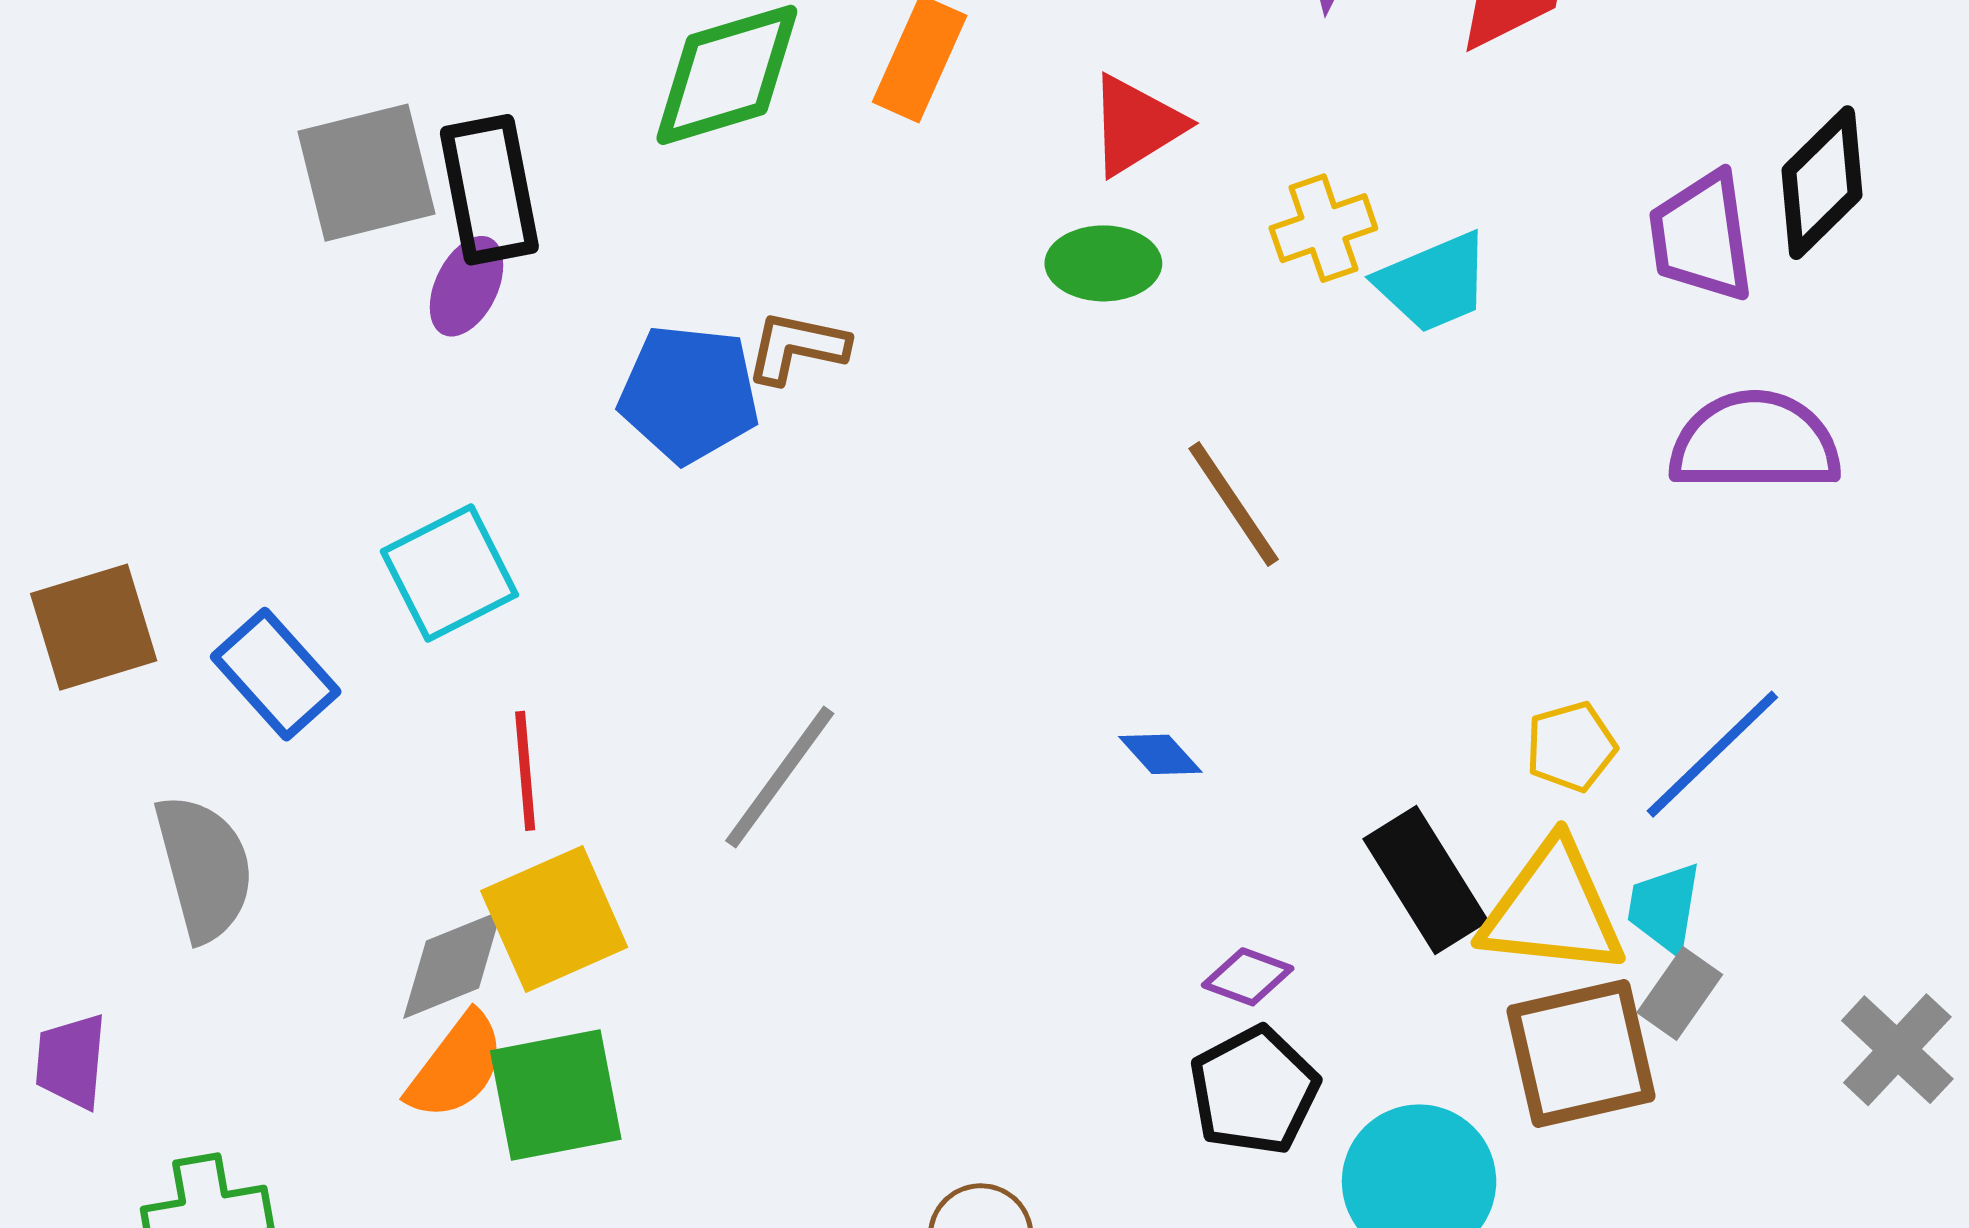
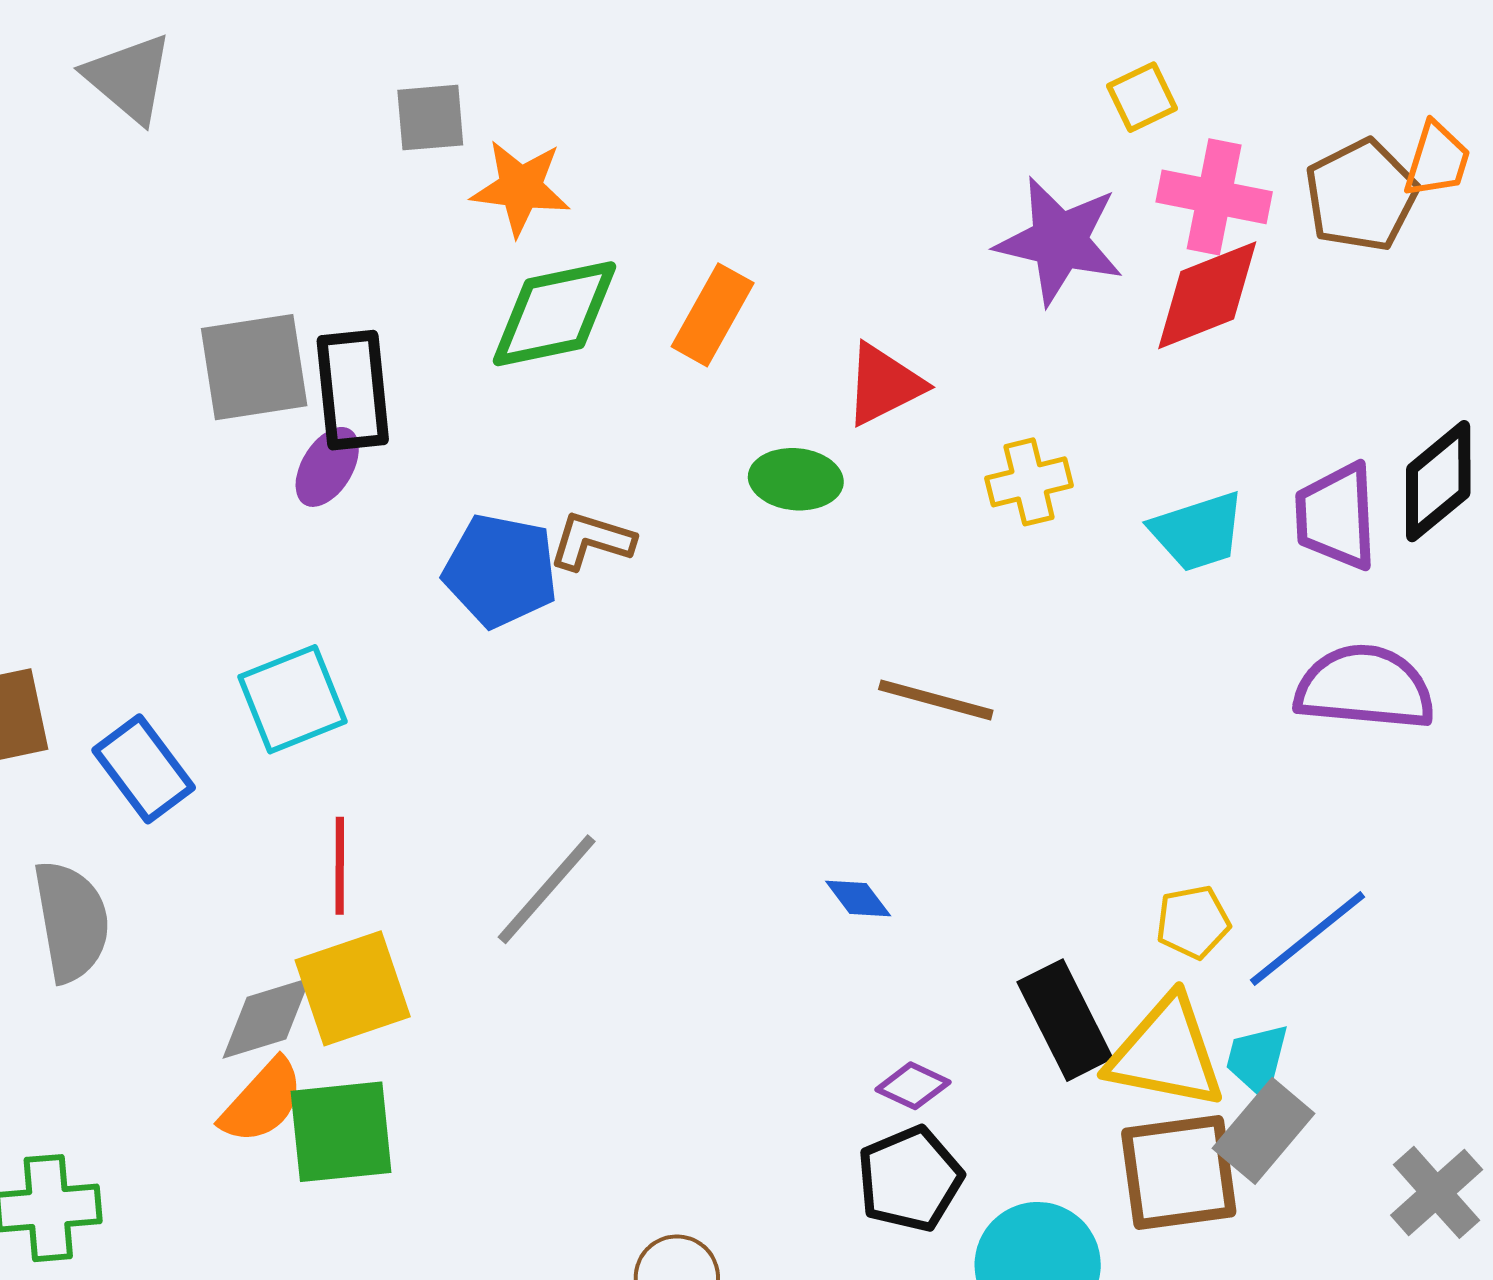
green ellipse: (1103, 263) -> (796, 479), moved
cyan trapezoid: (1434, 283) -> (1198, 532), moved
brown line: (1234, 504) -> (936, 700), turned -46
gray rectangle: (1680, 993) -> (1264, 1131), size x1.4

